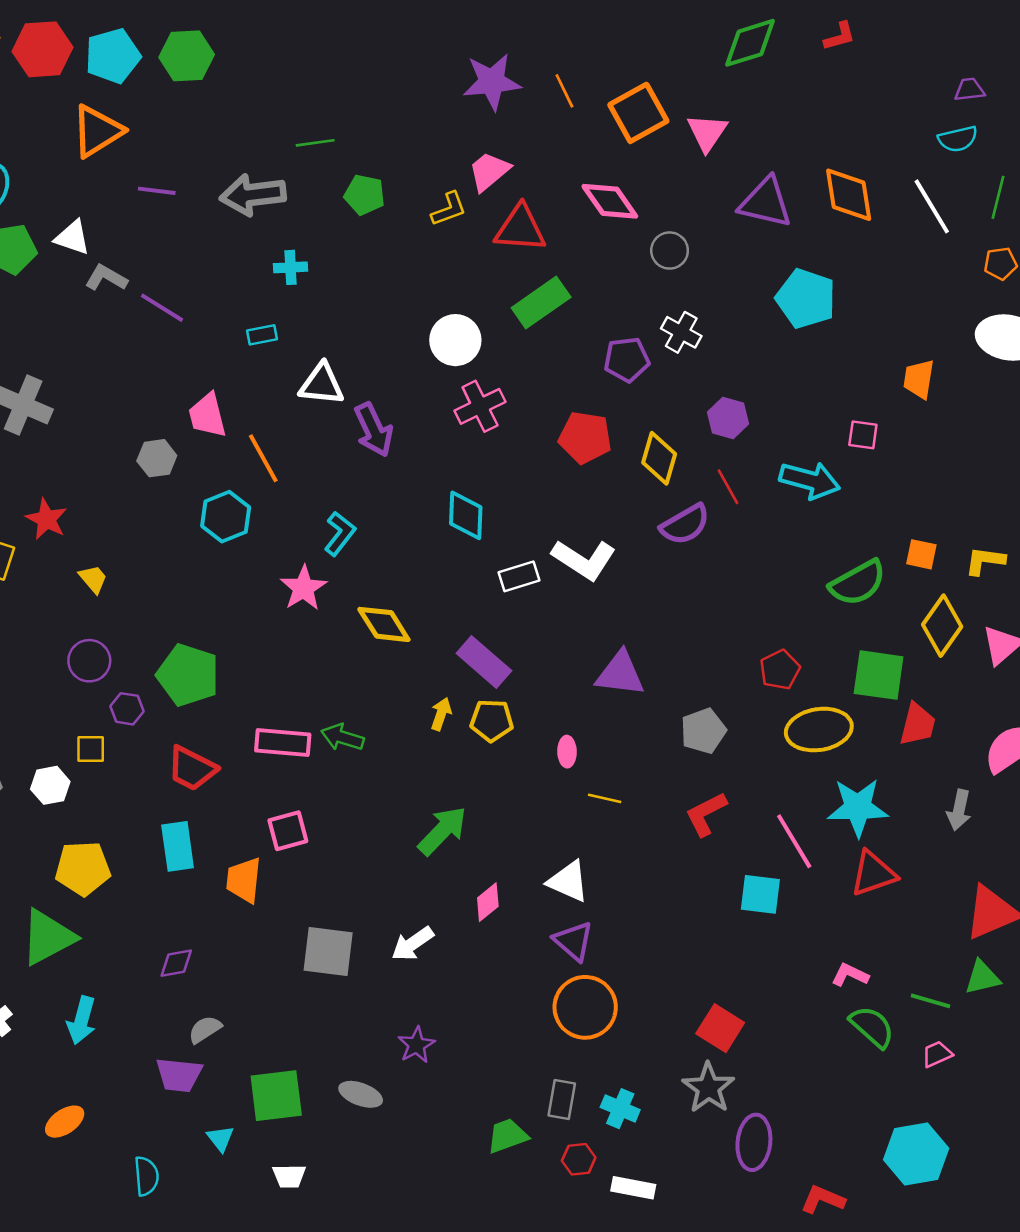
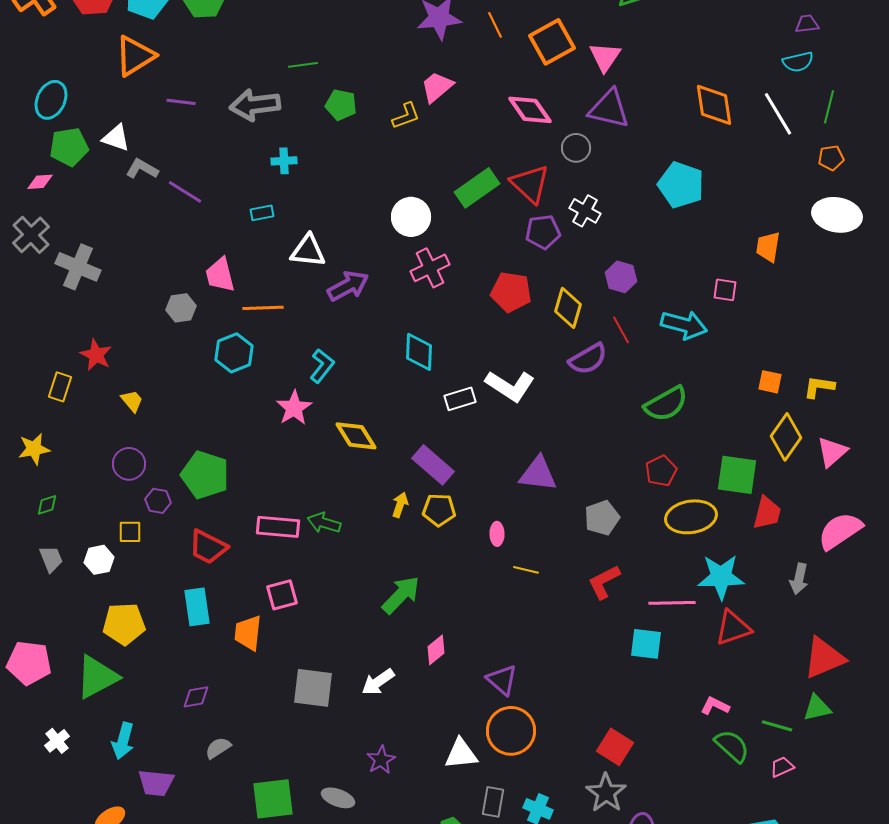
purple triangle: (766, 203) -> (609, 109), moved
red triangle: (520, 228) -> (530, 184), moved, turned 39
purple arrow: (374, 430) -> (348, 286), turned -93
orange line: (263, 458) -> (263, 308), turned -63
green semicircle: (858, 583) -> (666, 404), moved
pink line: (794, 841) -> (672, 603), turned -60
white triangle: (568, 881) -> (461, 754), moved, turned -30
purple trapezoid: (179, 1075) -> (156, 783), moved

